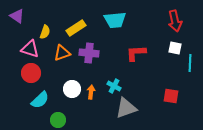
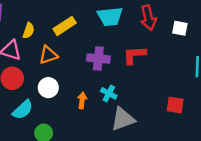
red arrow: (175, 21) -> (148, 18), moved
white square: (175, 48) -> (180, 28), moved
purple cross: (89, 53) -> (98, 59), moved
white circle: (72, 89) -> (48, 88), moved

